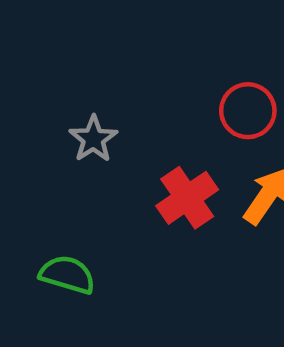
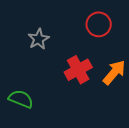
red circle: (248, 111) -> (99, 24), moved

